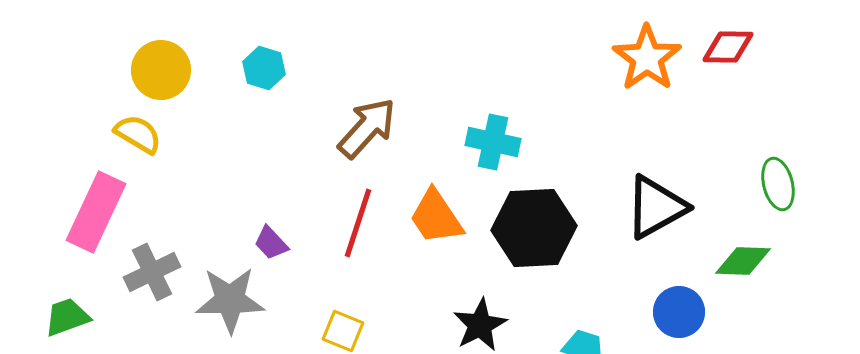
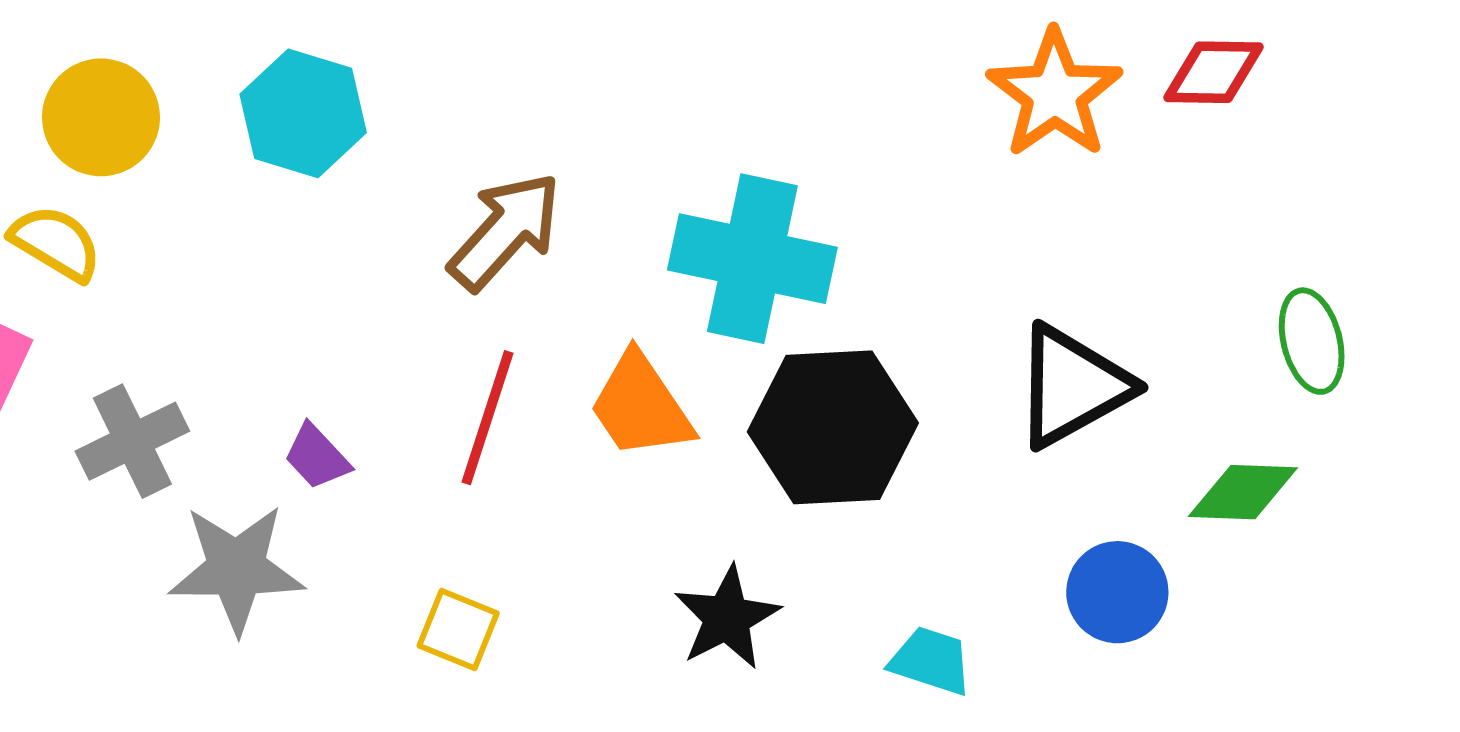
cyan hexagon: (264, 68) -> (303, 113), size x1.5
cyan cross: (493, 142) -> (752, 259), size x1.5
gray cross: (152, 272) -> (132, 441), moved

